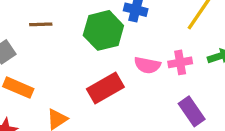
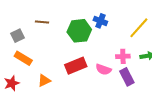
pink semicircle: (147, 65) -> (104, 69), moved
purple rectangle: (192, 111) -> (127, 77), moved

